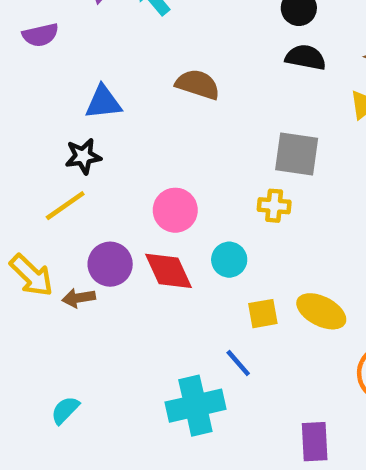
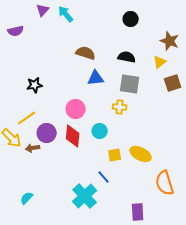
black semicircle: (306, 57) -> (127, 57), moved
blue triangle: (103, 102) -> (96, 78), moved
yellow line: (65, 206) -> (27, 118), moved
red diamond: (169, 271) -> (73, 136), turned 30
cyan cross: (195, 406) -> (85, 196), turned -30

